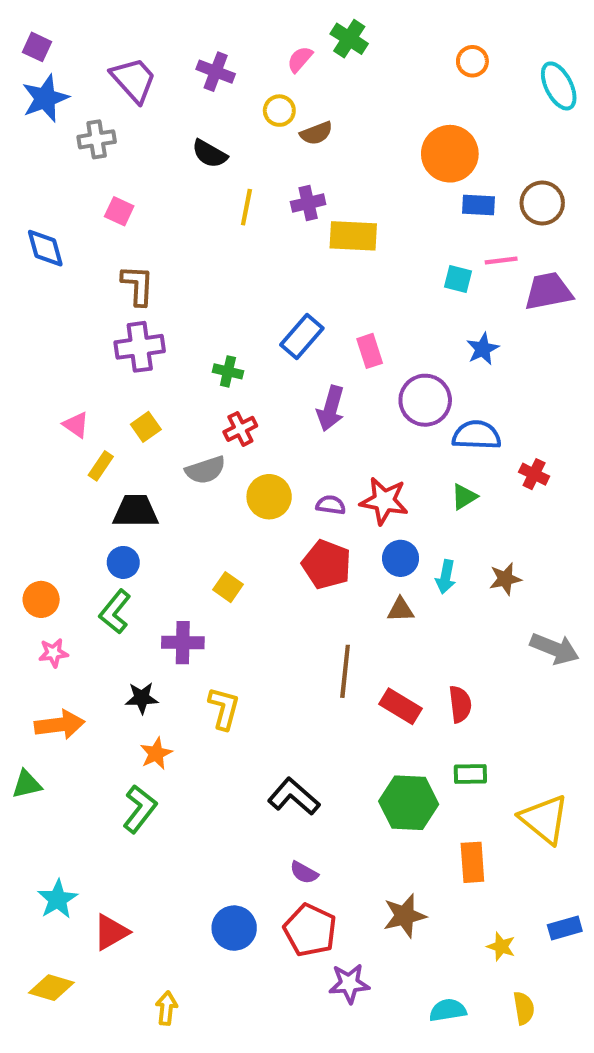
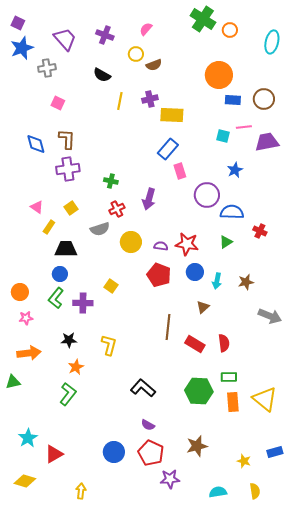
green cross: (349, 39) -> (203, 19), moved, size x1.4
cyan ellipse: (559, 86) -> (272, 42), turned 40
blue diamond: (45, 248) -> (36, 144), moved
blue rectangle: (302, 337) -> (168, 149), moved
purple arrow: (331, 408) -> (149, 199), moved
brown triangle: (401, 610) -> (203, 307), moved, turned -40
purple cross: (183, 643) -> (83, 303), moved
orange rectangle: (472, 862) -> (233, 402), moved

